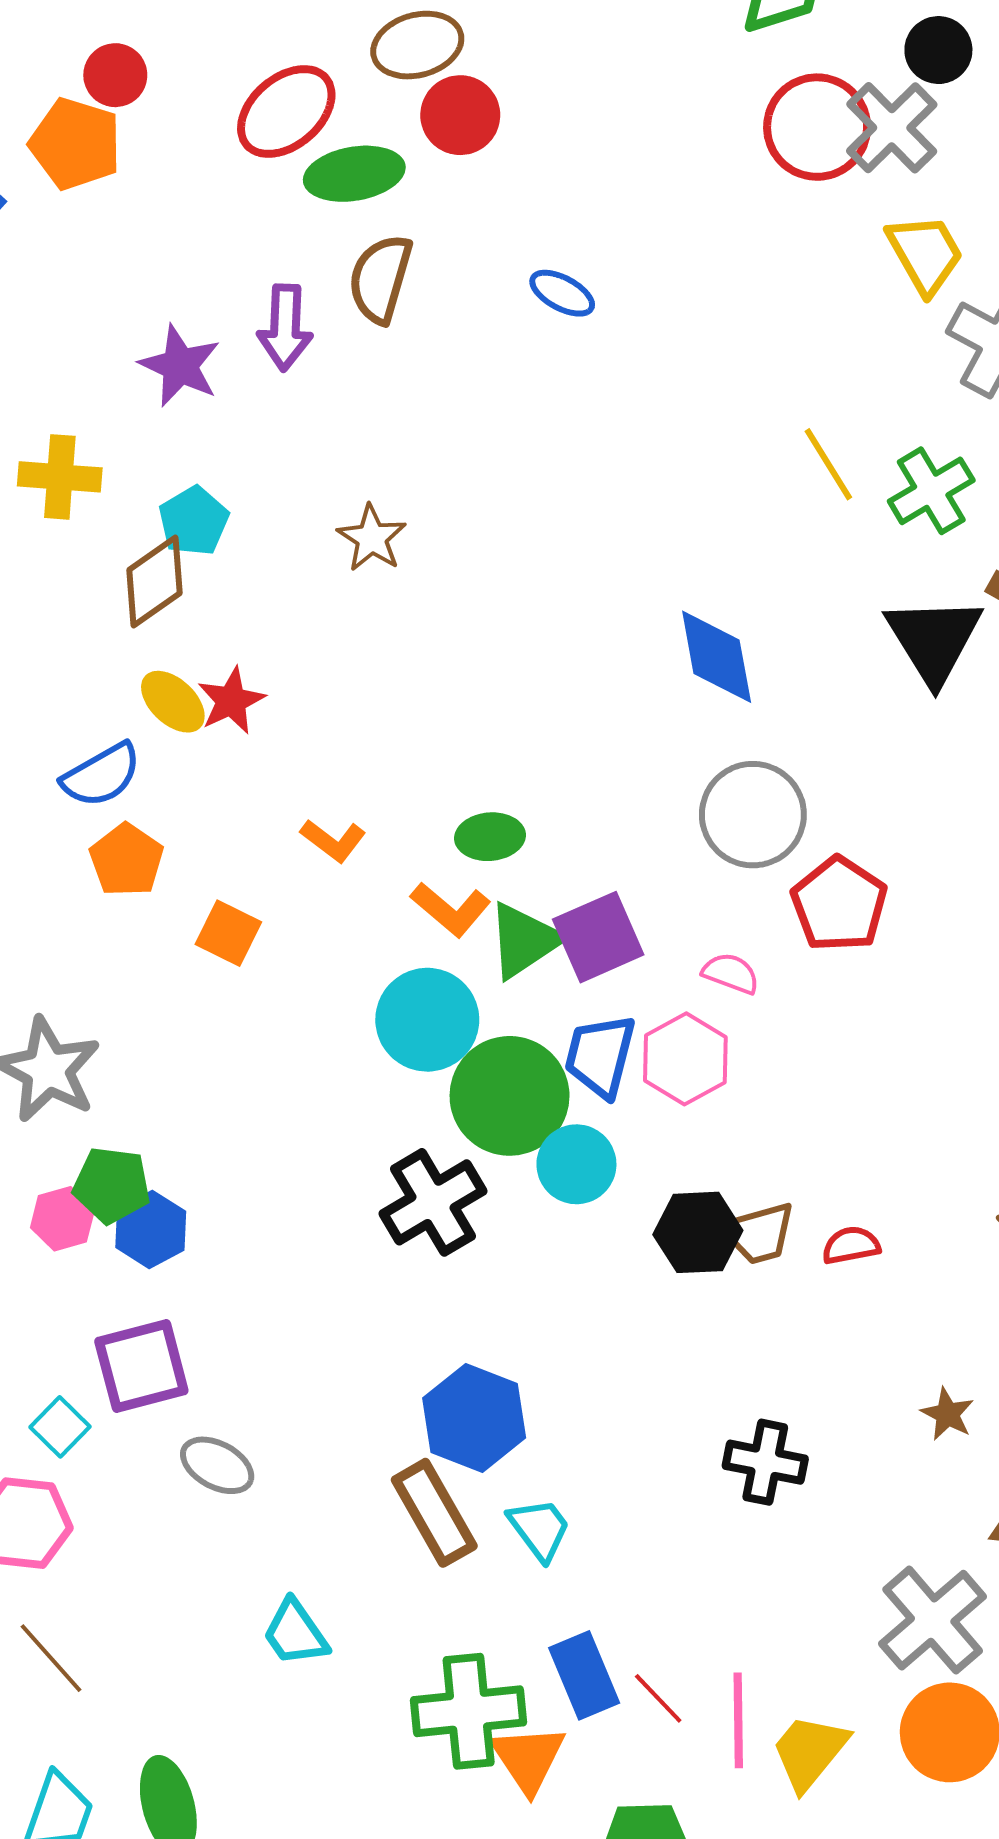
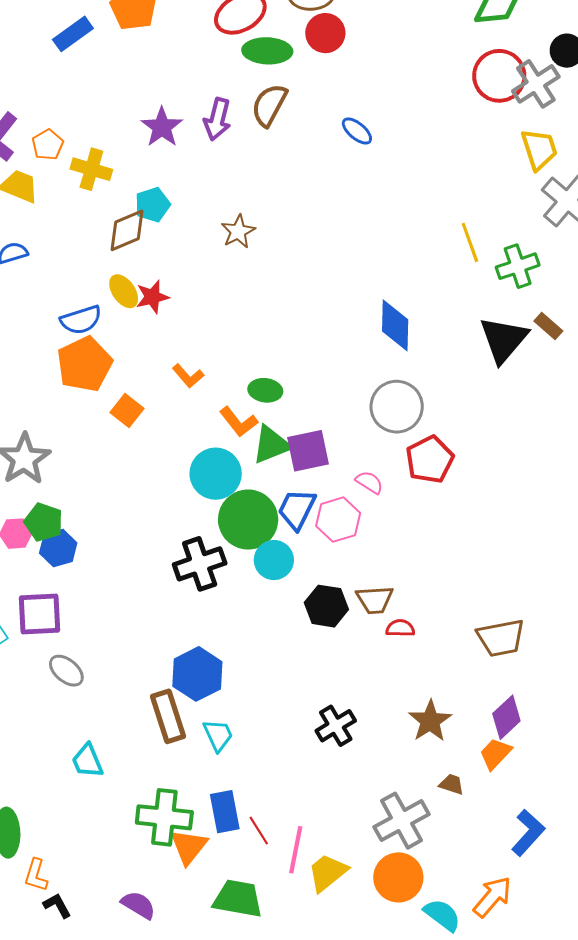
orange pentagon: (127, 860) -> (85, 364), size x1.5
brown trapezoid: (758, 1233) -> (375, 600), moved
brown star: (947, 1414) -> (430, 721), size x1.6
black cross: (765, 1462) -> (336, 726), turned 36

